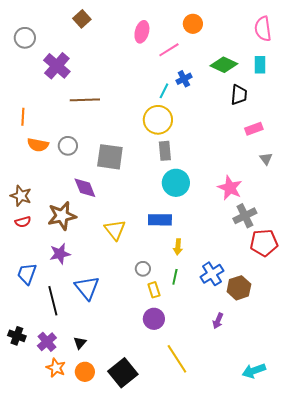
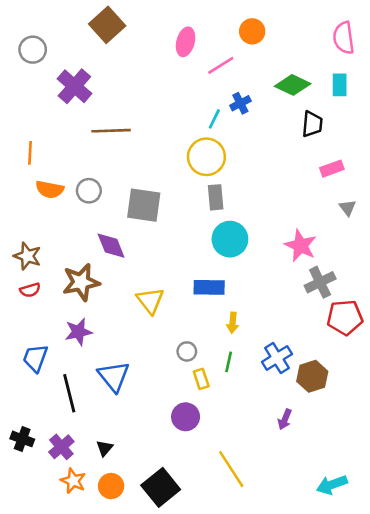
brown square: (82, 19) -> (107, 25), size x1.5
purple circle: (154, 319) -> (186, 417), moved

